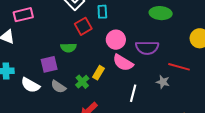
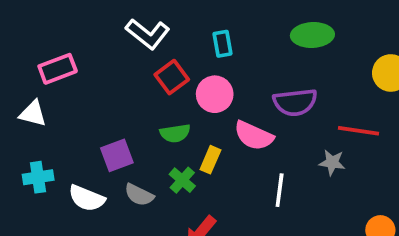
cyan rectangle: (102, 12) -> (223, 44), moved
pink circle: (116, 40) -> (215, 94), moved
green semicircle: (68, 48) -> (175, 133), moved

